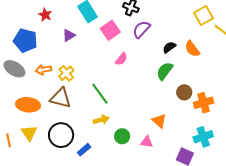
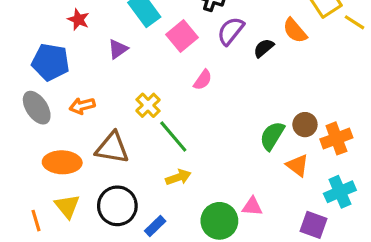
black semicircle: (169, 47) -> (264, 48), moved
orange semicircle: (192, 49) -> (295, 31), moved
gray ellipse: (14, 69) -> (37, 108), turned 30
green semicircle: (165, 71) -> (272, 136), moved
yellow cross: (66, 73) -> (148, 105), moved
orange triangle: (159, 121) -> (297, 165), moved
green circle: (122, 136) -> (219, 221), moved, size x1.5

